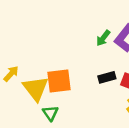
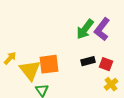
green arrow: (103, 38) -> (85, 29), size x1.5

